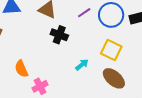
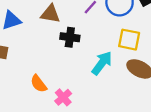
cyan arrow: (82, 65) -> (102, 63), size x1.6

